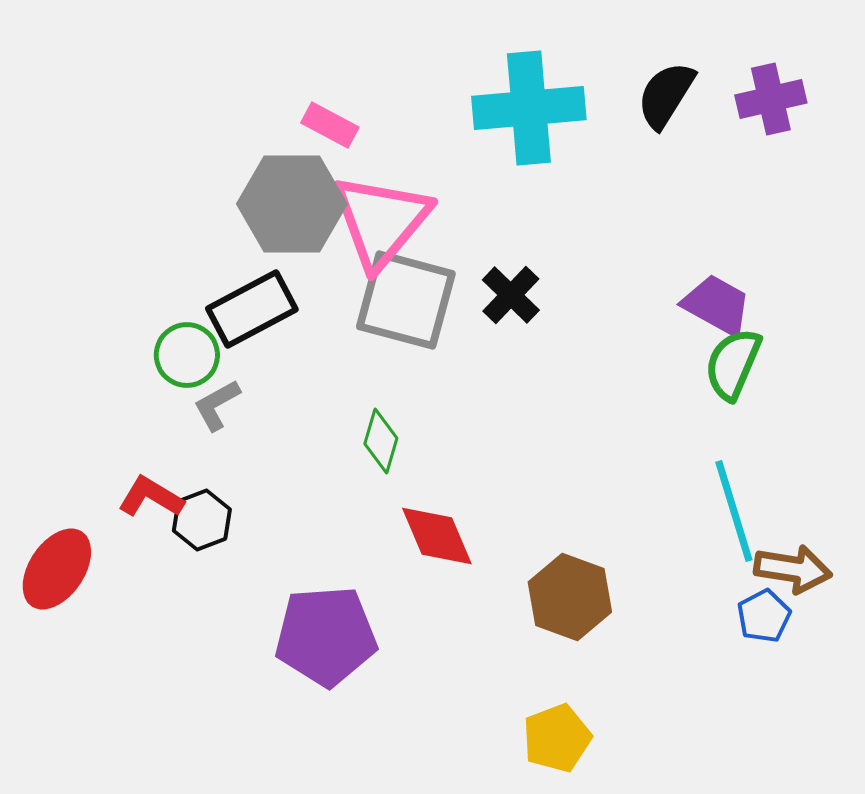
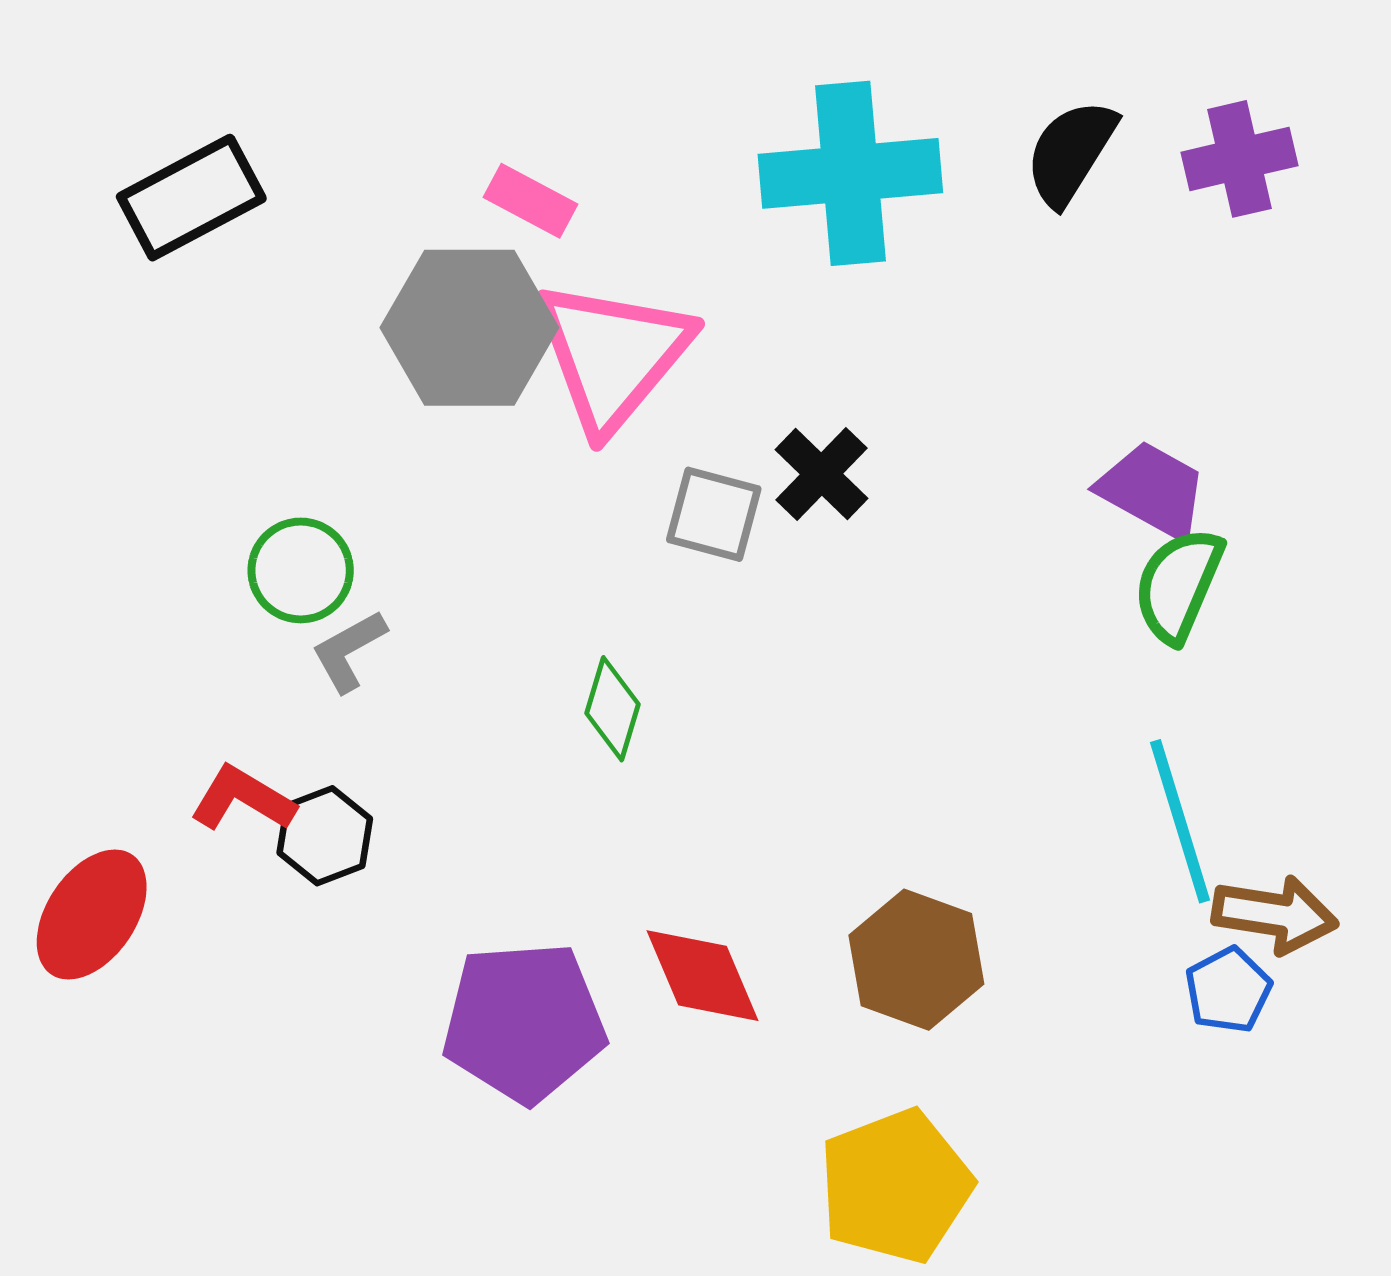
gray square: (406, 300) -> (714, 514), moved, size x0.6
black rectangle: (252, 309) -> (191, 198), moved
red diamond: (437, 536) -> (703, 976), moved
yellow pentagon: (557, 738) -> (895, 1186), size x1.4

